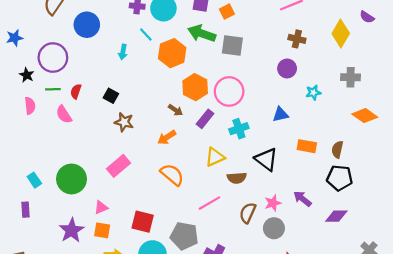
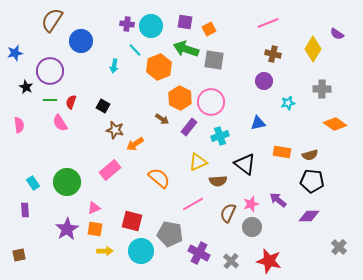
pink semicircle: (30, 106) -> (19, 125), moved
orange arrow: (167, 137) -> (135, 144), moved
brown semicircle: (337, 149) -> (310, 155), turned -119

